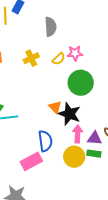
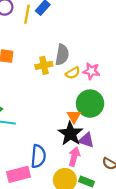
gray semicircle: (51, 27) -> (62, 55), moved
orange triangle: (55, 107) -> (74, 116), moved
purple triangle: (94, 138) -> (86, 140), moved

